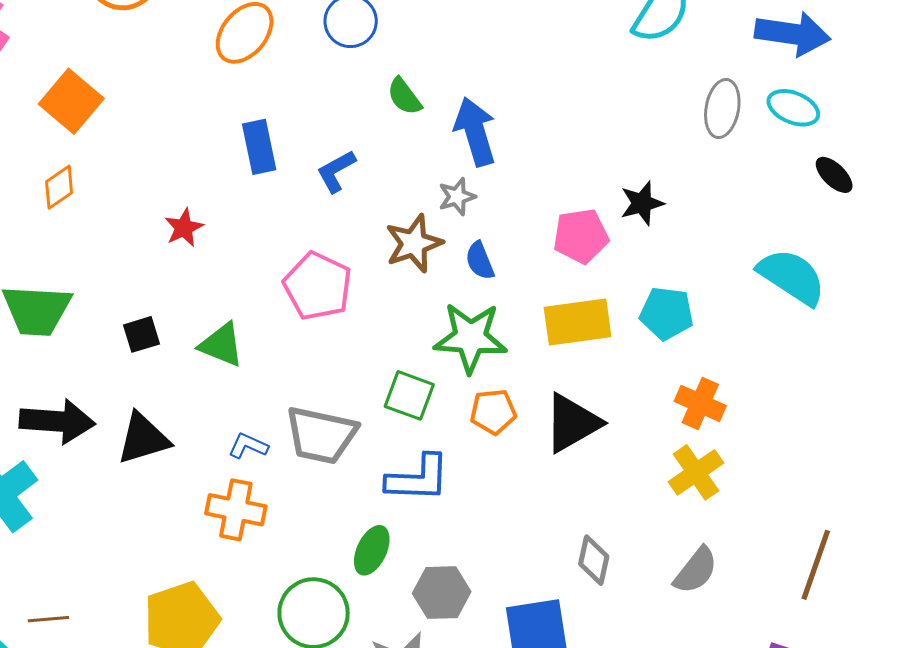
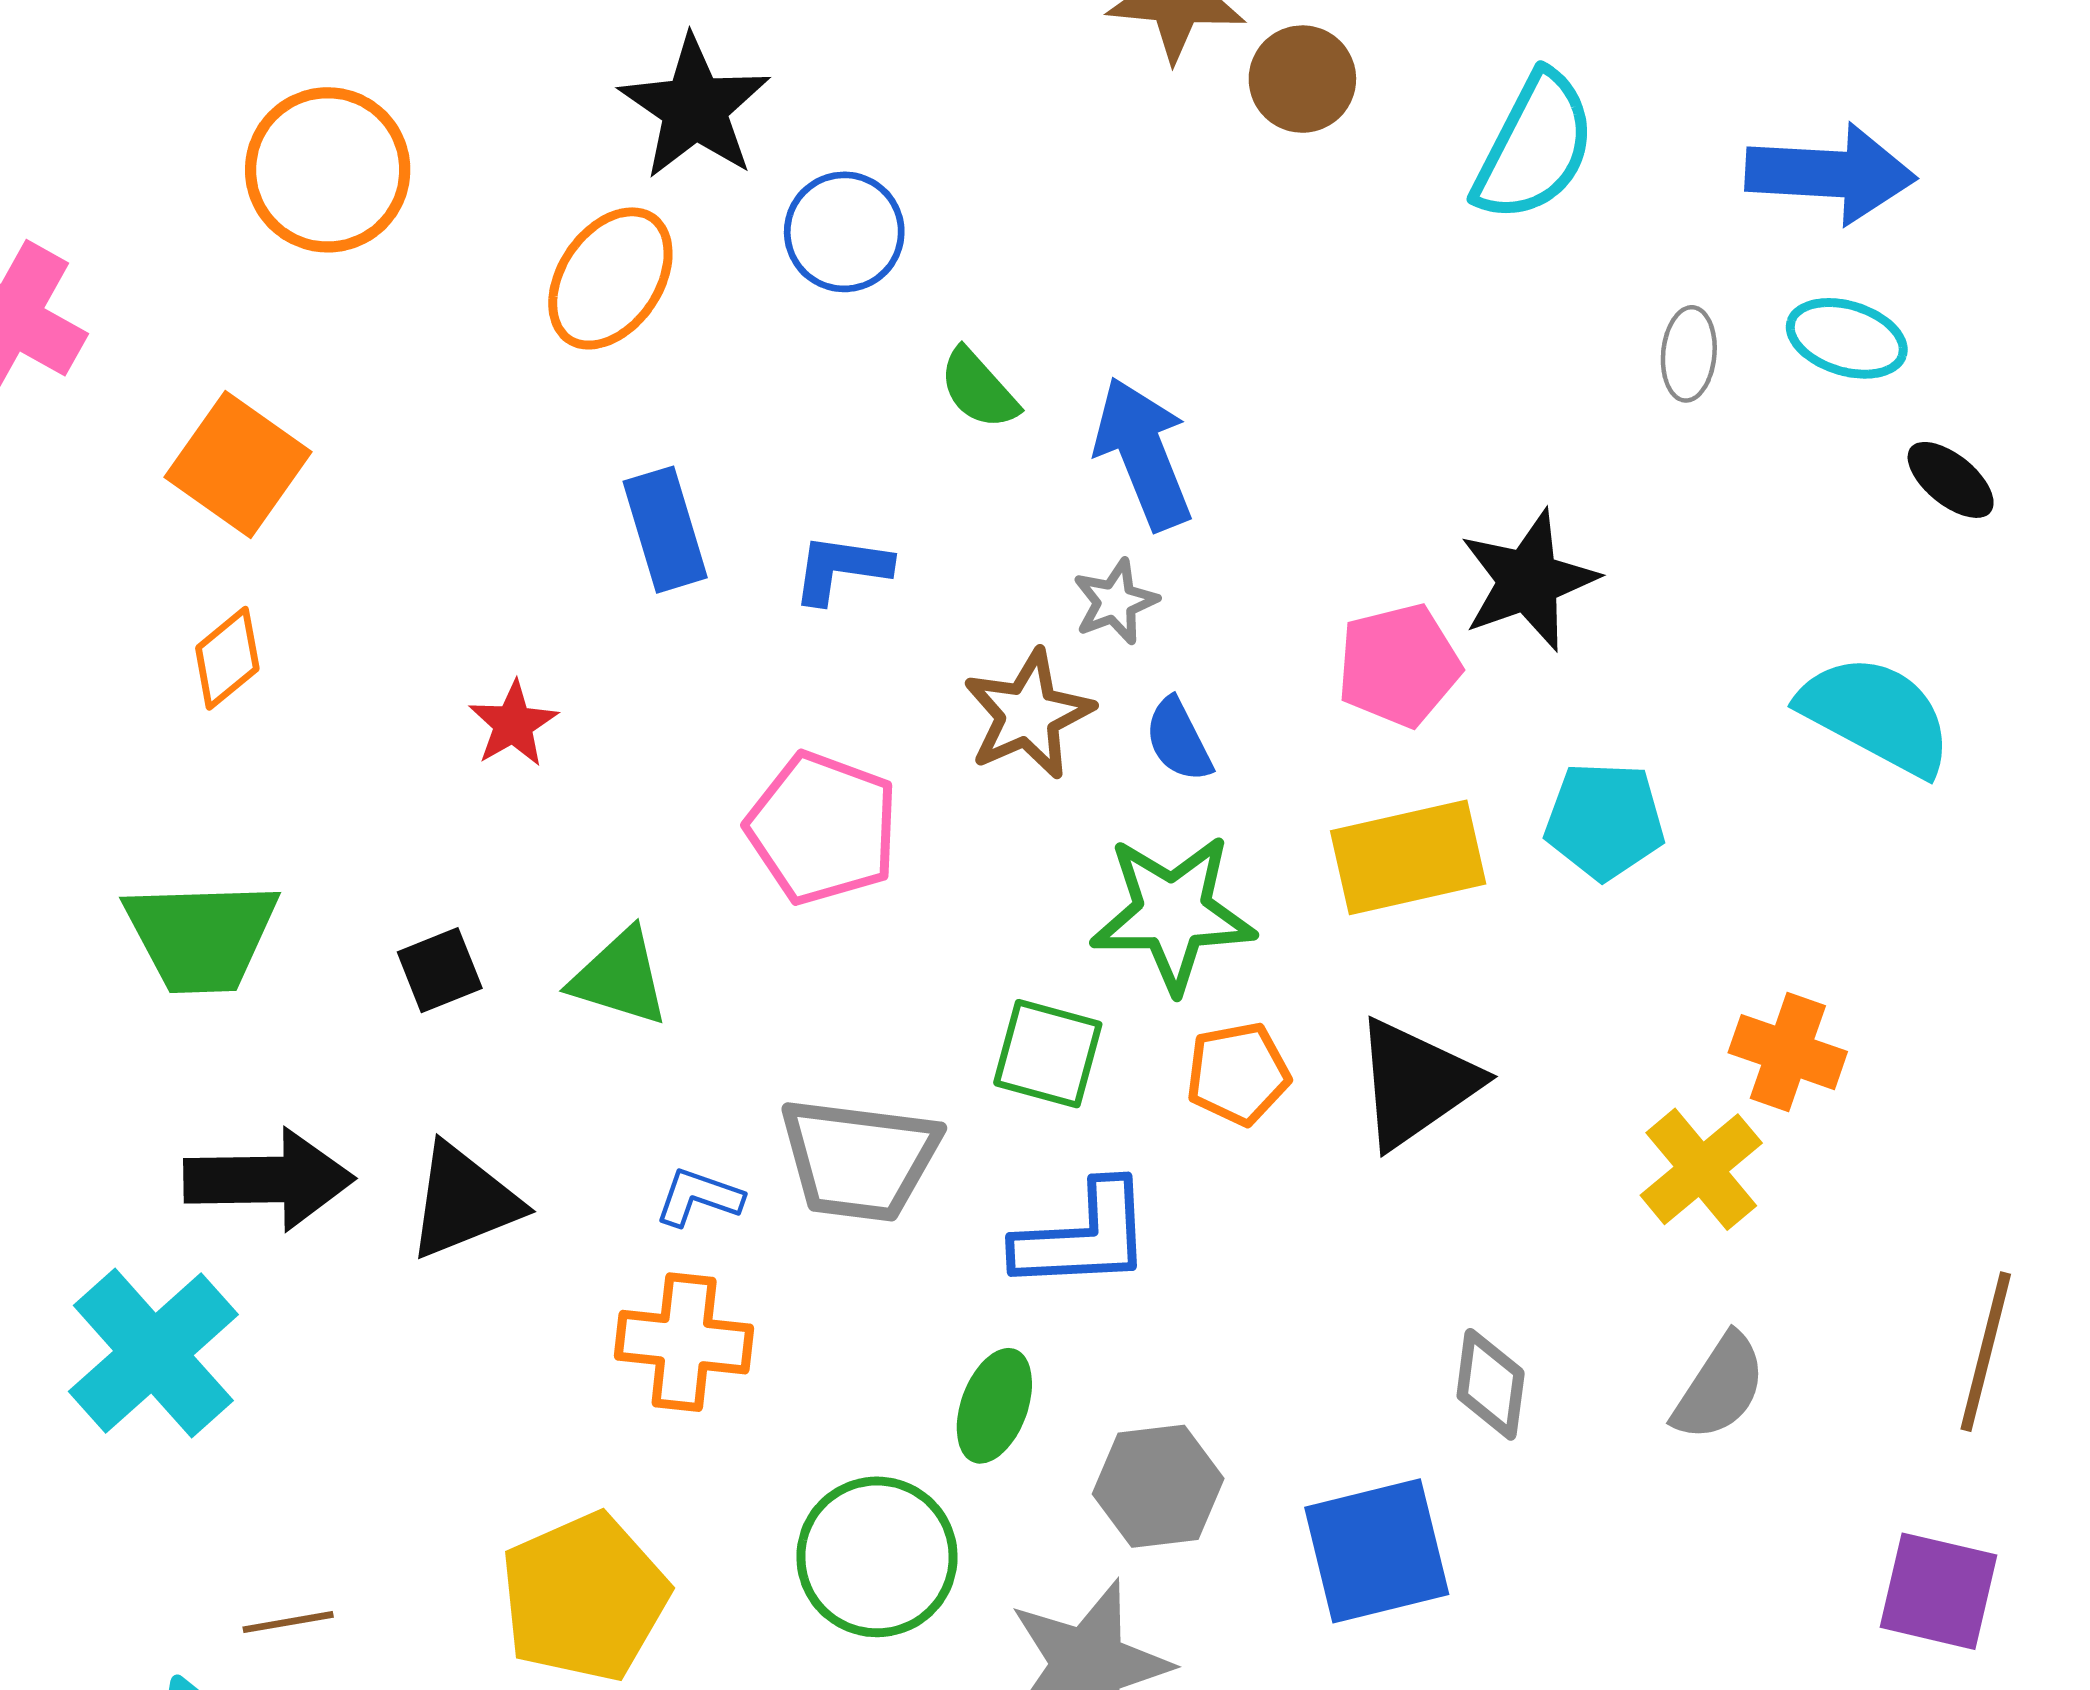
gray ellipse: (722, 109) -> (1689, 354), size x0.7
blue L-shape: (336, 171) -> (841, 569), turned 42
black star: (642, 203) -> (1528, 580), size x1.4
orange cross: (700, 403) -> (1788, 1052), moved

